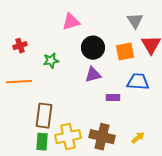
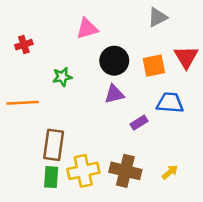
gray triangle: (135, 21) -> (158, 17), moved, turned 36
red cross: (20, 46) -> (24, 45), moved
purple rectangle: (113, 98) -> (139, 123), turned -32

